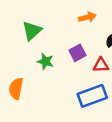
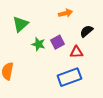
green star: (45, 61) -> (38, 44), moved

